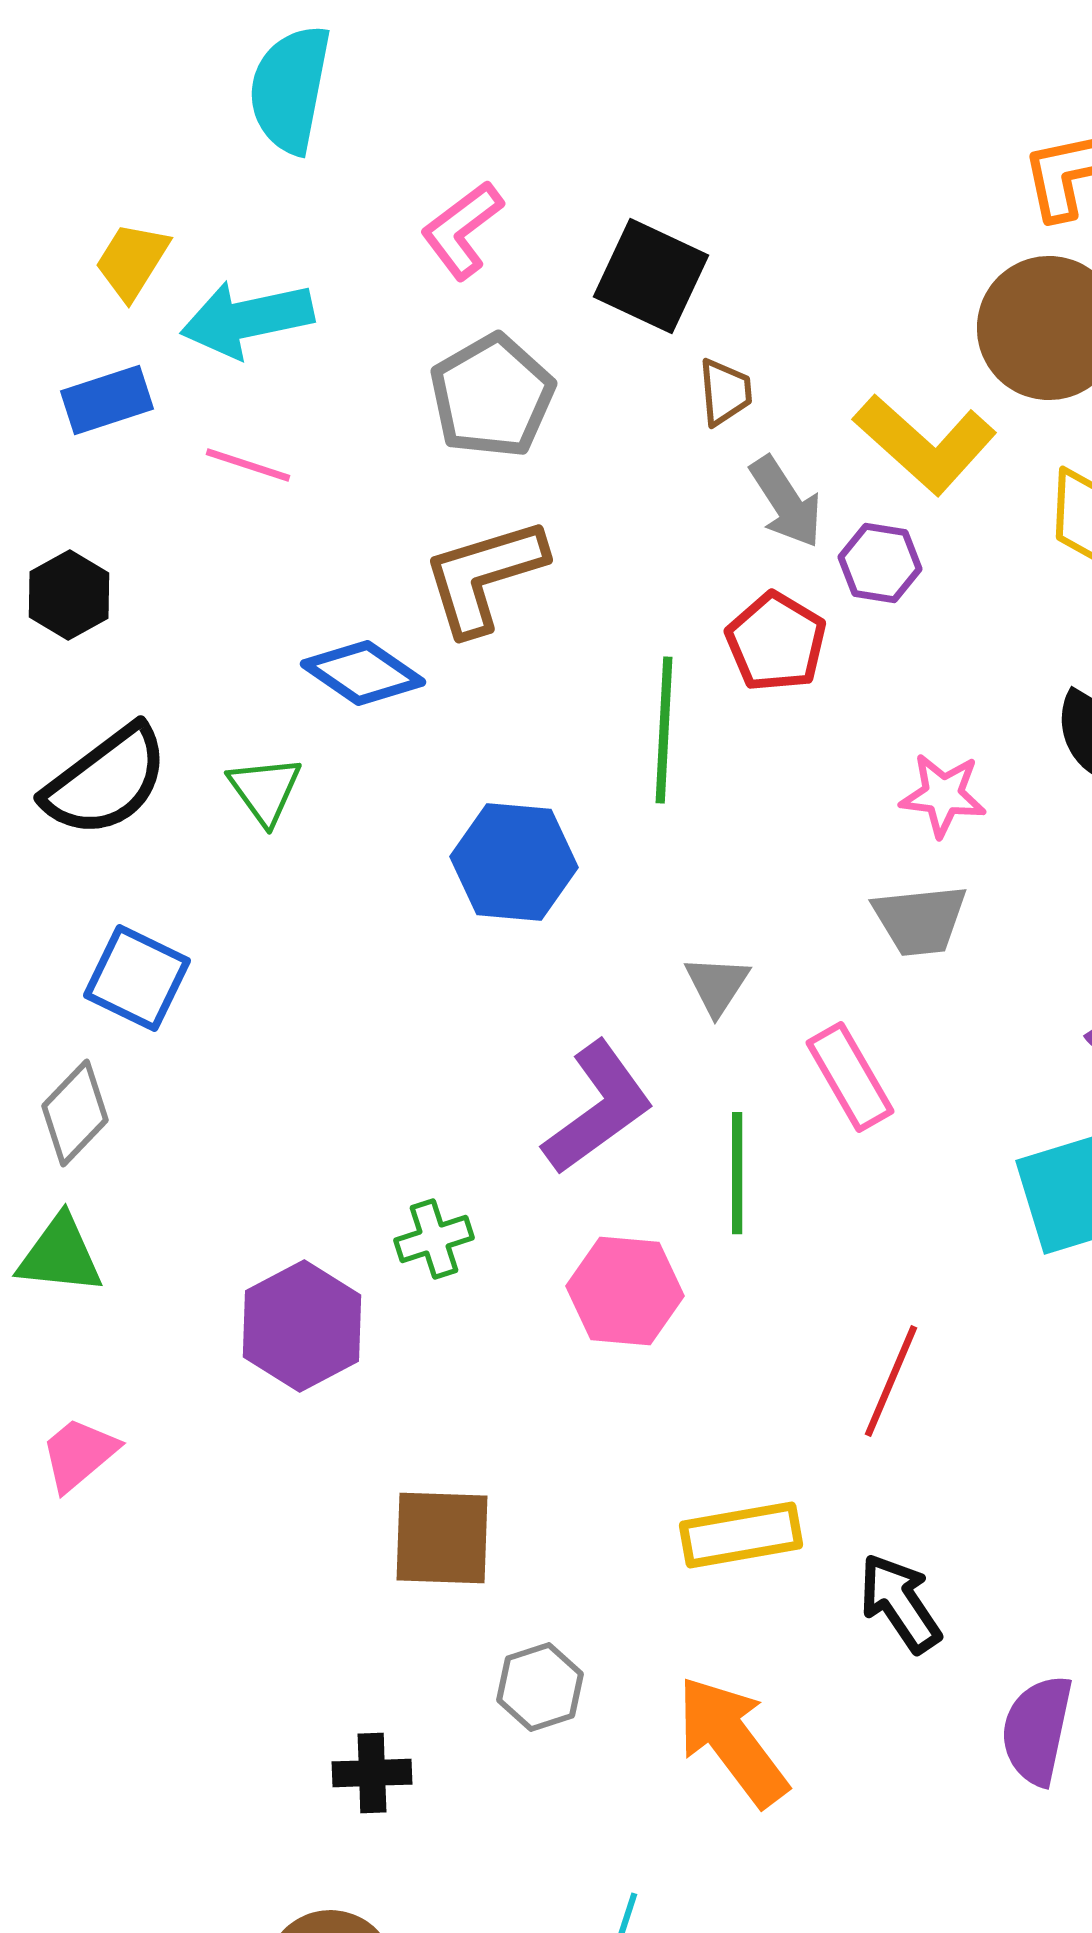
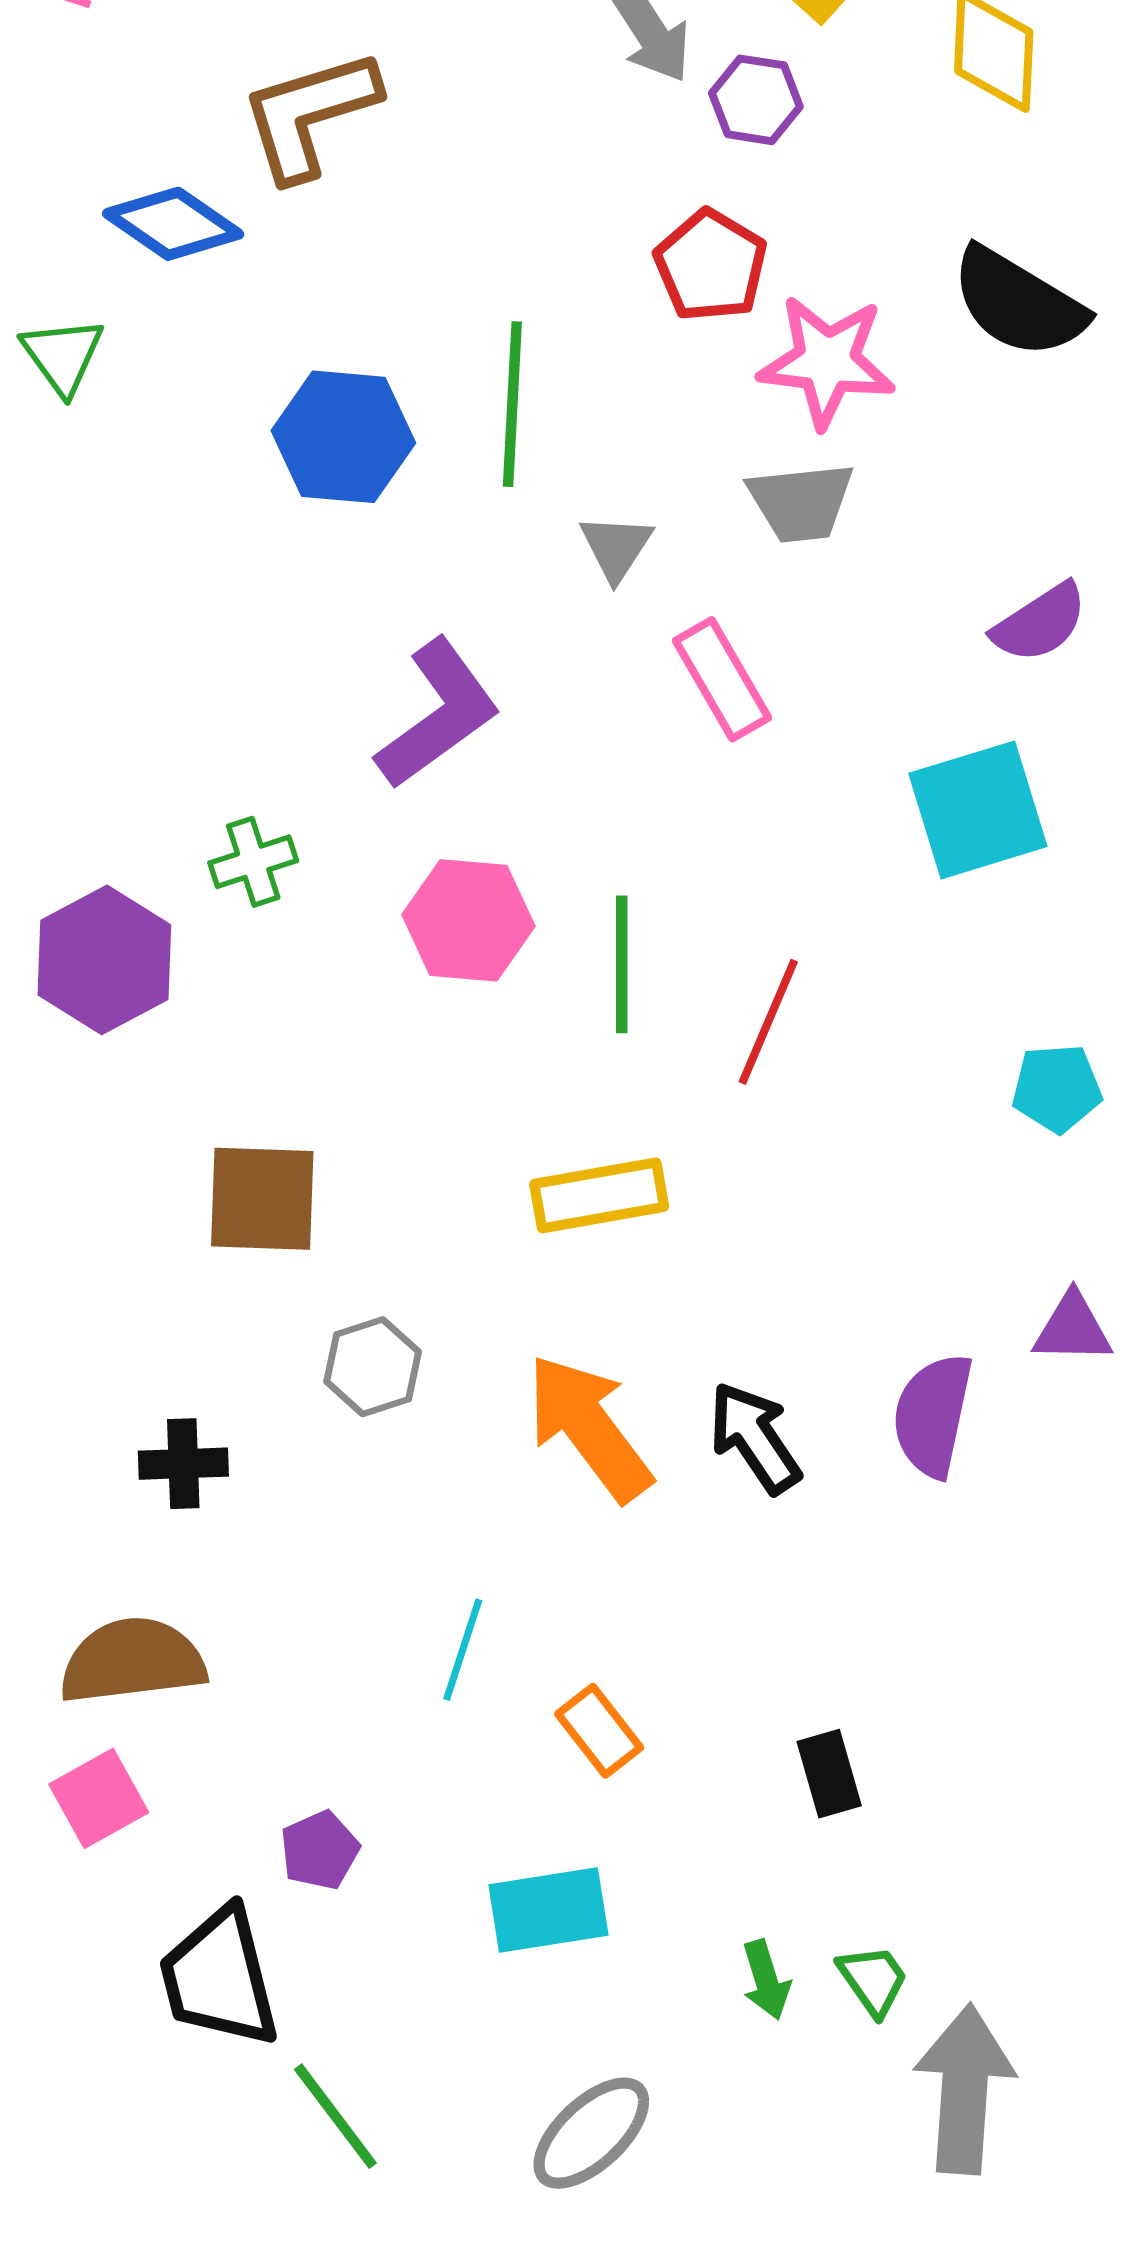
red pentagon: (776, 642) -> (711, 266), moved
green line: (664, 730) -> (512, 404), moved
pink star: (943, 795) -> (827, 361), size x1.4
gray triangle: (717, 985) -> (616, 547), moved
green line: (737, 1173) -> (622, 964), moved
black arrow: (900, 1603) -> (755, 1438), moved

